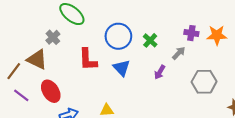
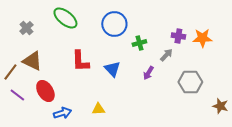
blue circle: (118, 36) -> (114, 24), moved
gray cross: (53, 37) -> (26, 28), moved
green cross: (150, 40) -> (139, 43), turned 32

